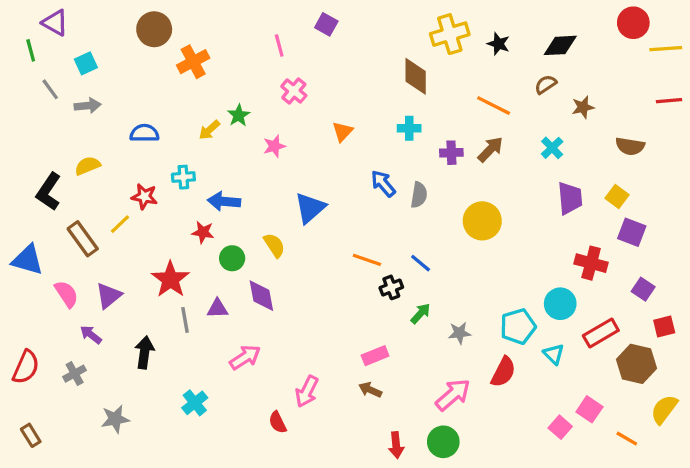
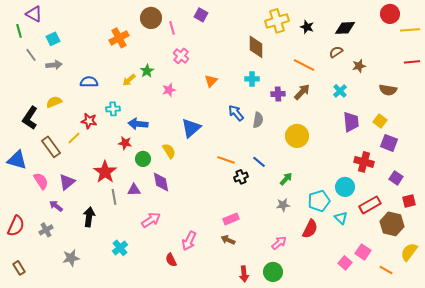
brown circle: (154, 29) -> (151, 18), moved
green arrow: (421, 313) -> (286, 179), moved
pink arrow: (453, 395) -> (279, 243), size x0.7

